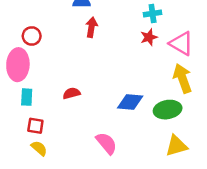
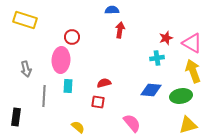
cyan cross: (153, 14) -> (157, 58), moved
red square: (35, 126) -> (98, 102), moved

